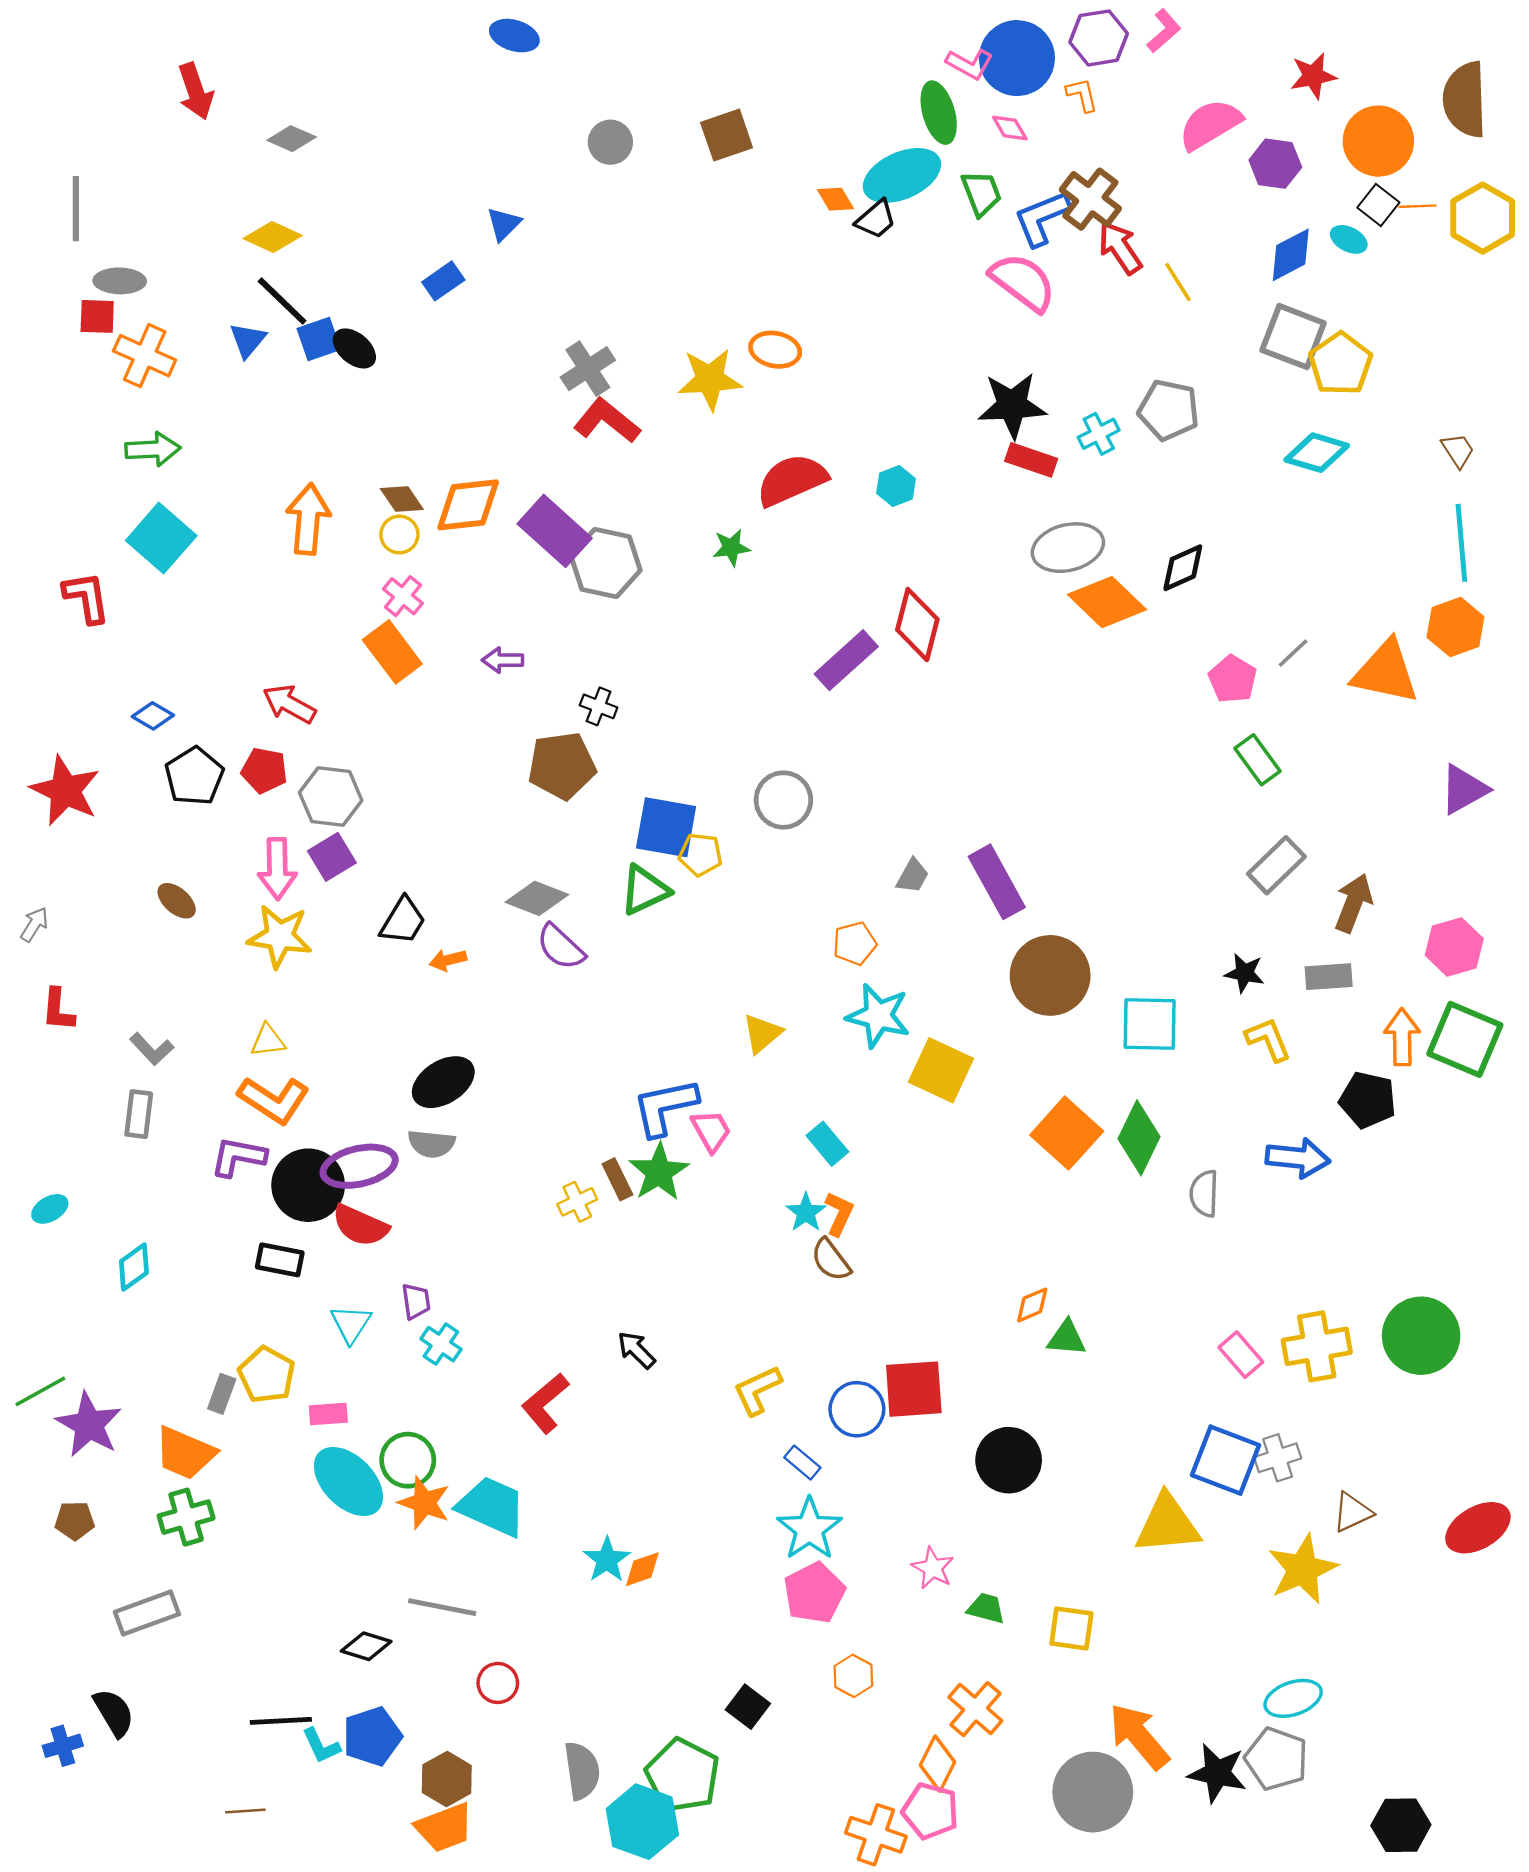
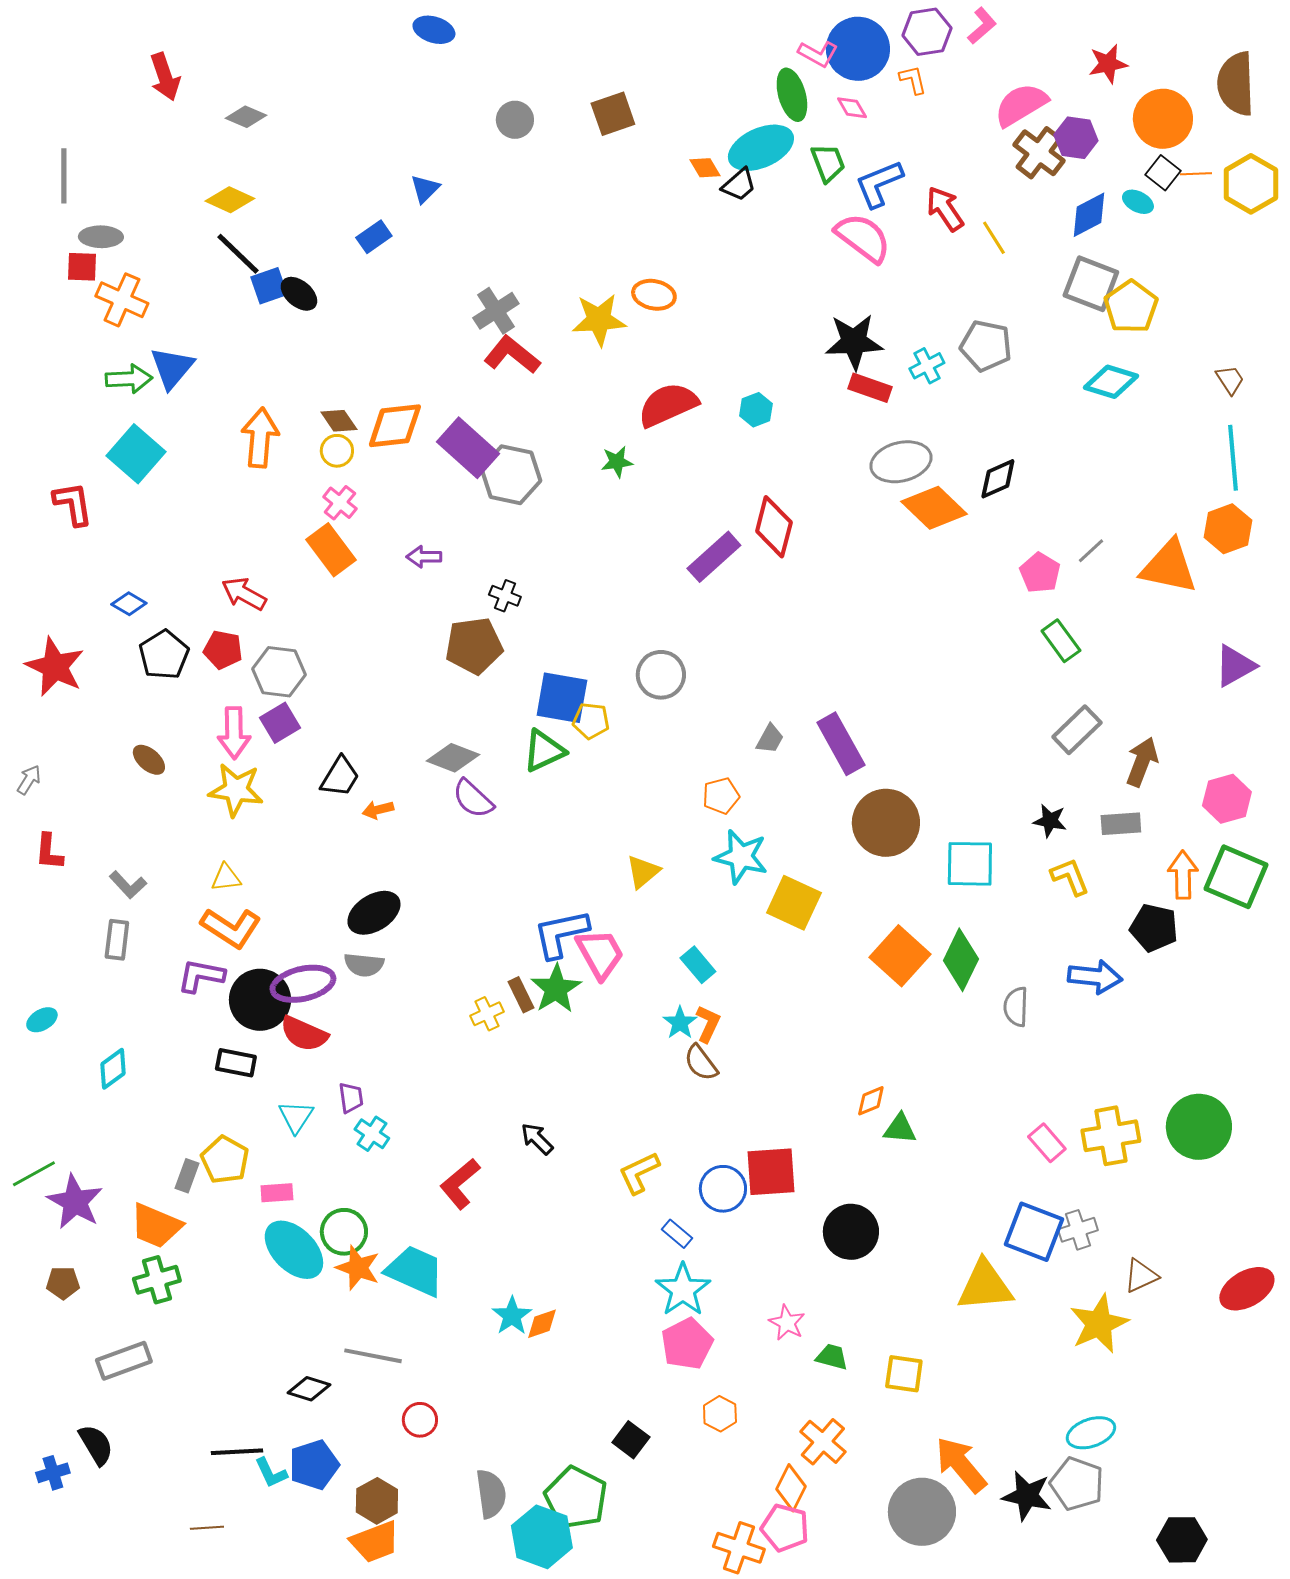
brown cross: (1090, 199) -> (1039, 153), moved
blue triangle: (248, 340) -> (172, 368), moved, size x1.4
pink trapezoid: (711, 1131) -> (600, 954), size x1.4

